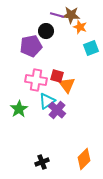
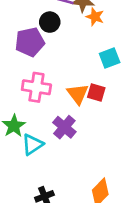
cyan square: (91, 48) -> (110, 58), moved
red square: (57, 76) -> (96, 93), moved
cyan triangle: (47, 101) -> (32, 144), moved

